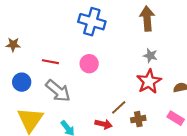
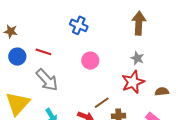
blue cross: (92, 22) -> (79, 25), moved, size x0.7
pink circle: (89, 64) -> (90, 61), moved
blue circle: (22, 82) -> (17, 57), moved

